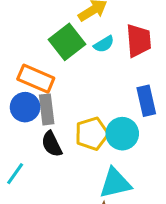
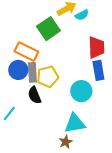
red trapezoid: (139, 41) -> (96, 47), moved
cyan semicircle: (104, 44) -> (82, 15), moved
yellow pentagon: (92, 134) -> (48, 77), moved

